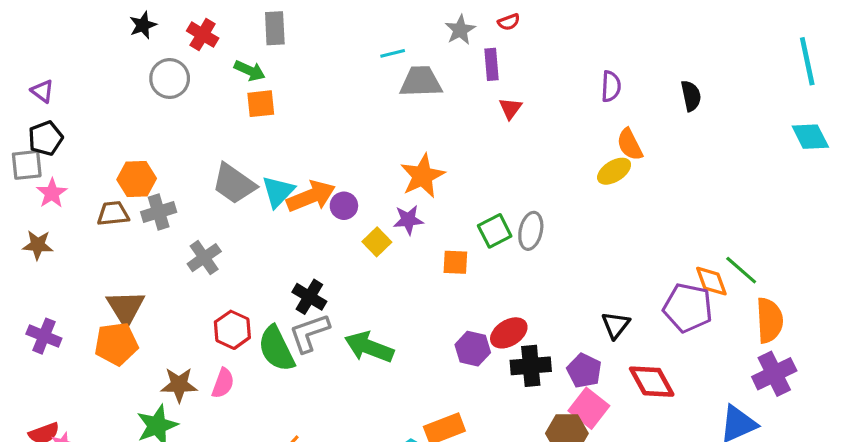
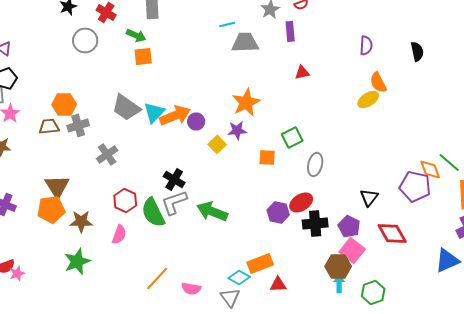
red triangle: (510, 108) -> (302, 72), moved, turned 42
gray ellipse: (531, 231) -> (315, 164), moved
brown star: (179, 385) -> (81, 221), moved

